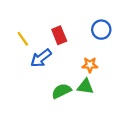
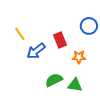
red rectangle: (59, 35) -> (60, 40), moved
green triangle: (85, 86) -> (75, 85), moved

